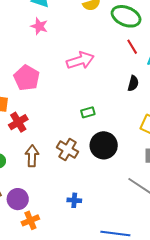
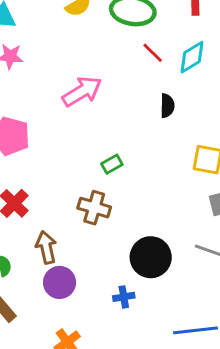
black circle: (104, 145) -> (151, 257), moved
brown cross: (67, 150) -> (94, 208), moved
purple circle: (18, 199) -> (60, 282), moved

